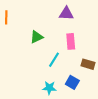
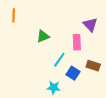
purple triangle: (66, 14) -> (90, 25), moved, turned 42
blue square: (72, 82) -> (73, 73), moved

